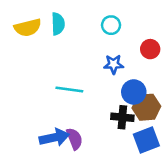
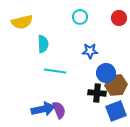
cyan semicircle: (58, 24) -> (43, 44), moved
cyan circle: (111, 25) -> (80, 17), moved
red circle: (150, 49) -> (119, 18), moved

